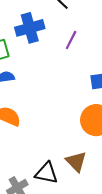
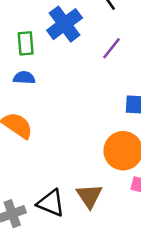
blue cross: (30, 28) -> (65, 24), turned -32

